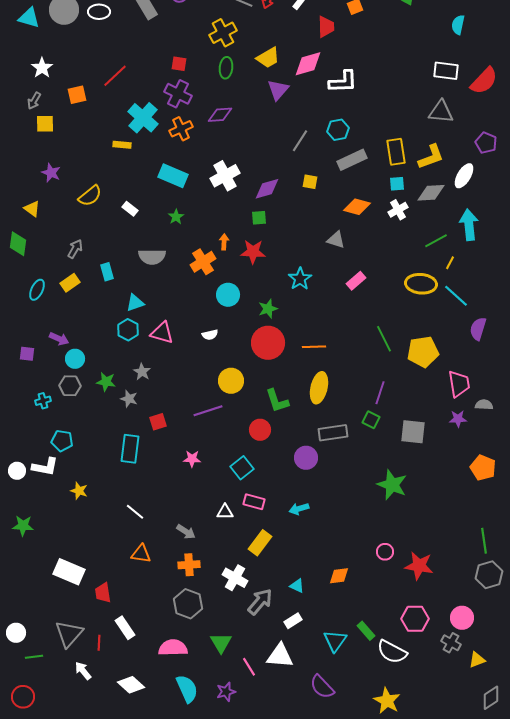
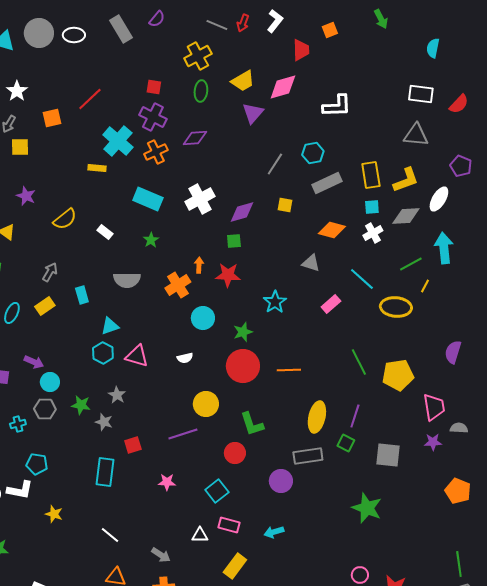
red semicircle: (484, 81) -> (459, 104), size x0.7
white L-shape: (343, 82) -> (337, 106), moved
cyan line: (456, 296) -> (362, 279), moved
yellow ellipse: (319, 388) -> (317, 417), moved

